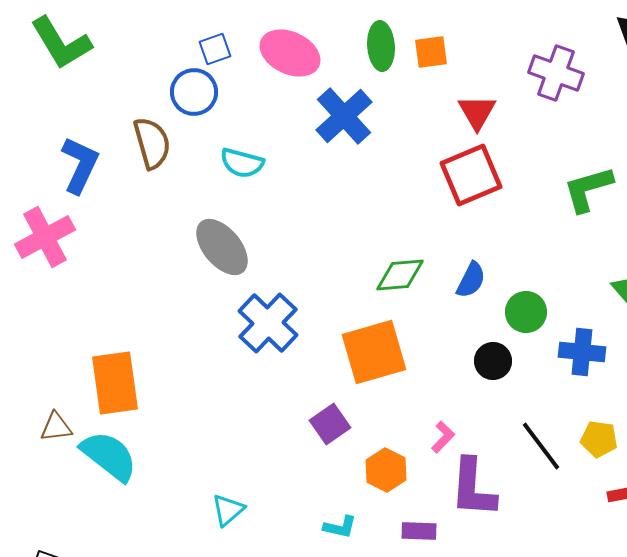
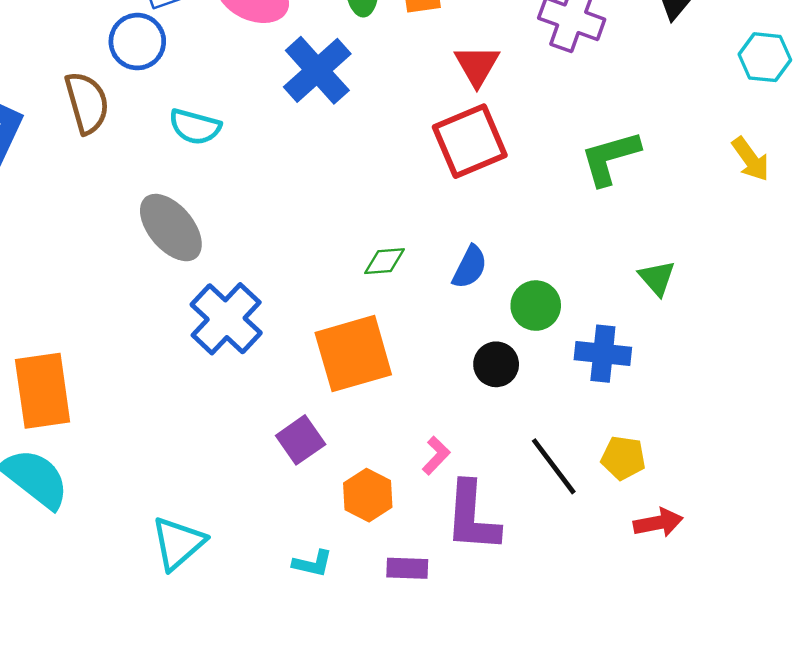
green diamond: (400, 275) -> (385, 261), size x0.7
cyan triangle: (228, 510) -> (178, 543), size x1.4

